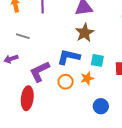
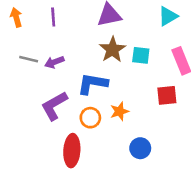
purple arrow: (11, 59) -> (54, 62), moved
cyan square: (97, 60) -> (141, 55), moved
red ellipse: (27, 98) -> (72, 151), moved

